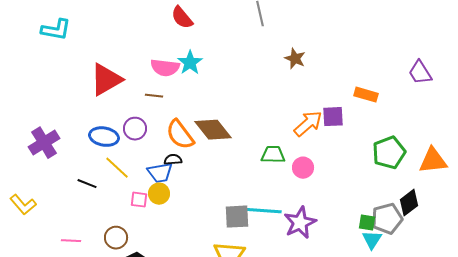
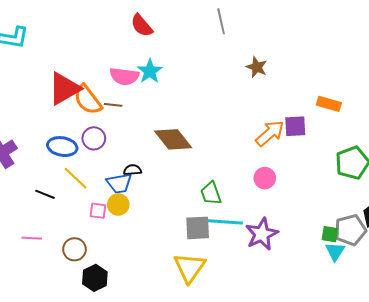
orange semicircle: (180, 135) -> (88, 100), moved
green trapezoid: (273, 155) -> (211, 193), moved, turned -110
pink line: (71, 241) -> (32, 238), moved

